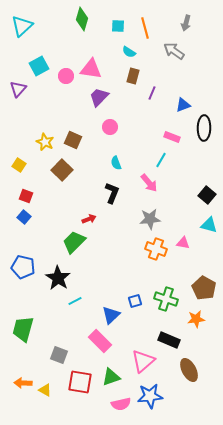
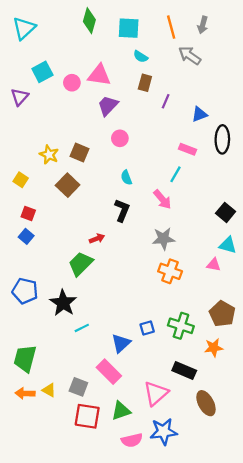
cyan square: (118, 26) -> (129, 28), size x1.5
orange line: (145, 28) -> (171, 27), moved
pink triangle: (183, 243) -> (214, 265), moved
gray square: (59, 355) -> (78, 387), moved
orange arrow: (23, 383) -> (25, 393), moved
yellow triangle: (45, 390) -> (49, 390), moved

